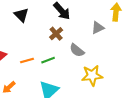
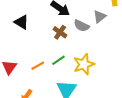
gray semicircle: (77, 50) -> (82, 26), moved
yellow star: (92, 75) -> (84, 64), moved

